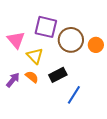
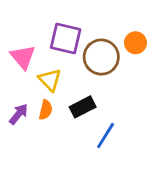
orange circle: (96, 45) -> (135, 43), moved
orange semicircle: (32, 77) -> (46, 110), turned 64

